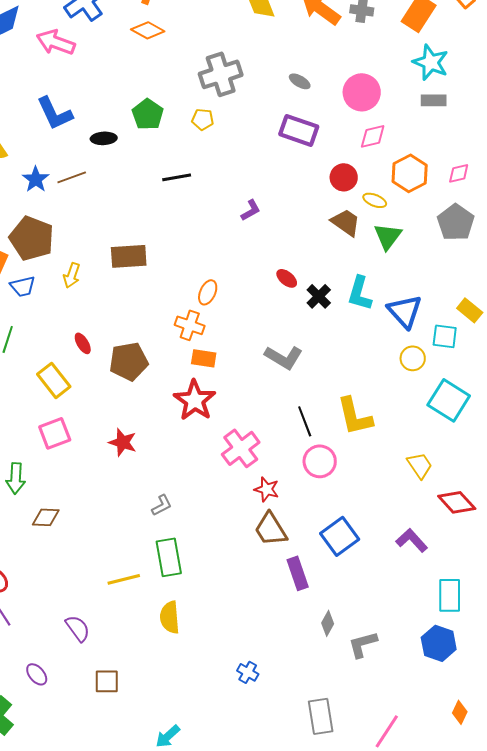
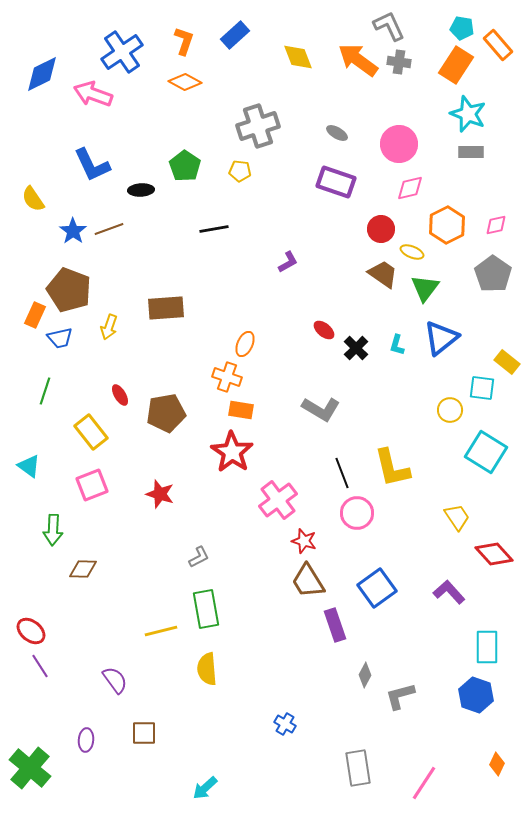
cyan L-shape: (360, 293) -> (397, 345), size x0.6
blue triangle: (405, 311) -> (441, 338), moved, turned 33
purple ellipse: (37, 674) -> (86, 740), moved, turned 45

